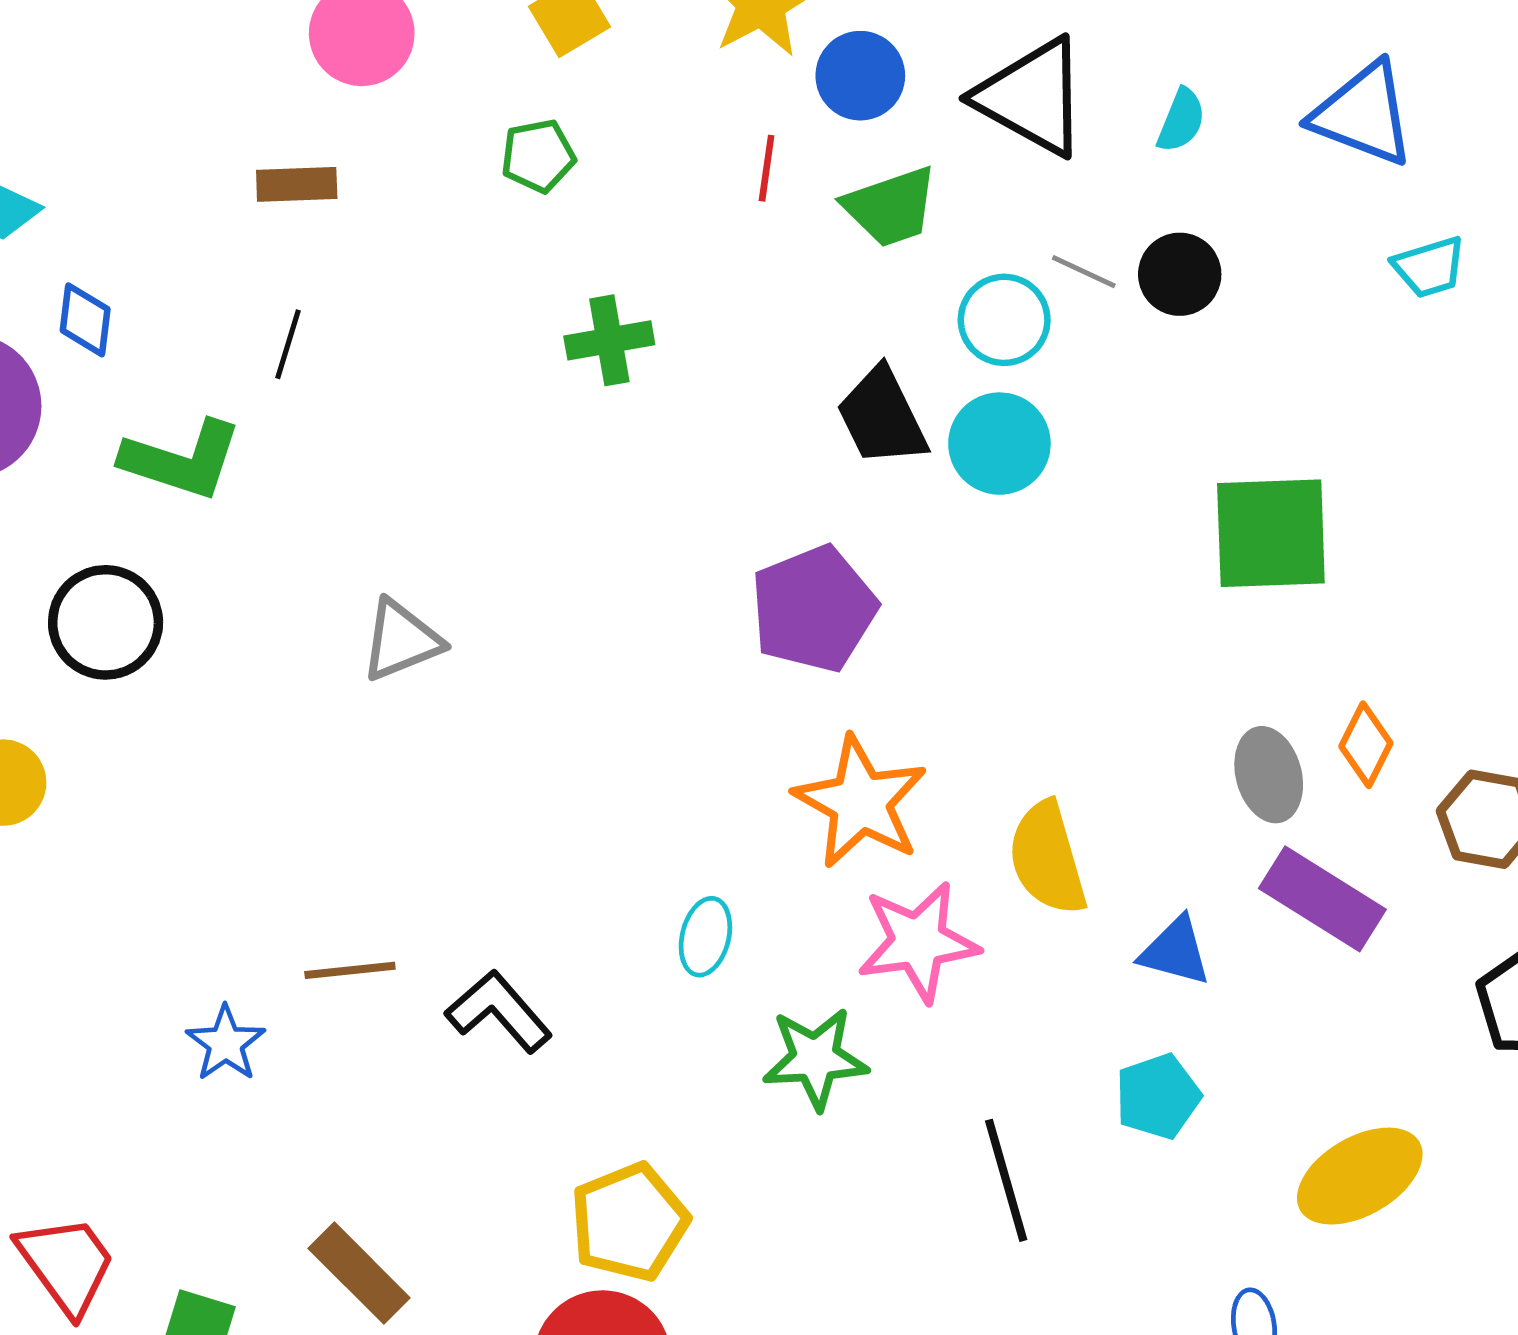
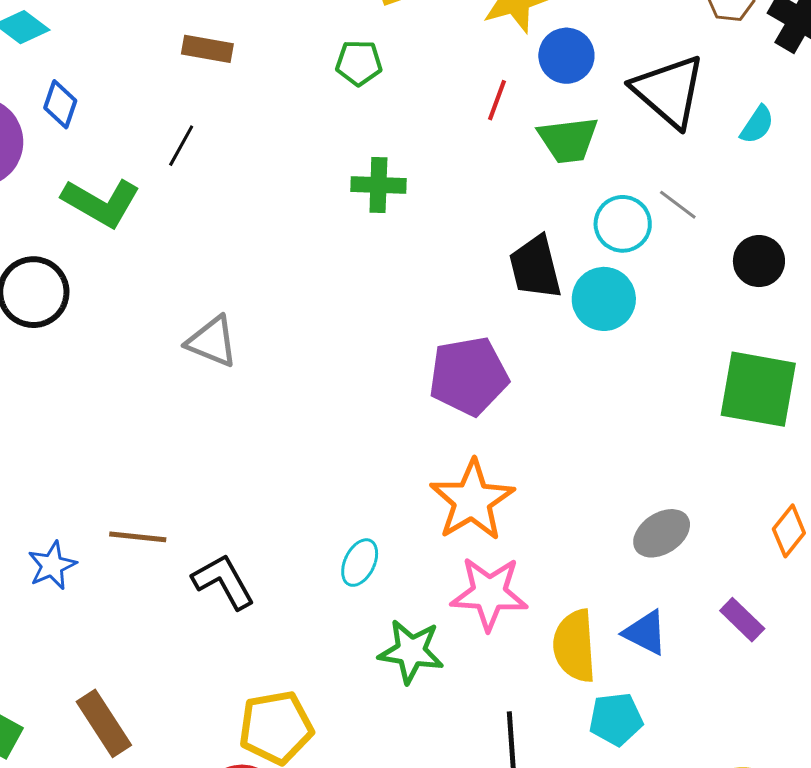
black circle: (1180, 274) -> (759, 261), moved
gray triangle: (401, 640) -> (212, 342), turned 32
gray ellipse: (1269, 775) -> (662, 533), moved, turned 60
yellow semicircle: (1047, 858) -> (575, 646), moved
purple rectangle: (1322, 899) -> (742, 620), size x0.6

